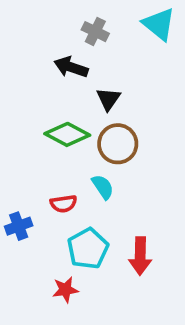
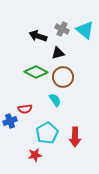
cyan triangle: (159, 24) -> (85, 30), moved
gray cross: (95, 32) -> (62, 29), moved
black triangle: (108, 99) -> (58, 53), turned 40
red semicircle: (64, 204) -> (25, 109), moved

